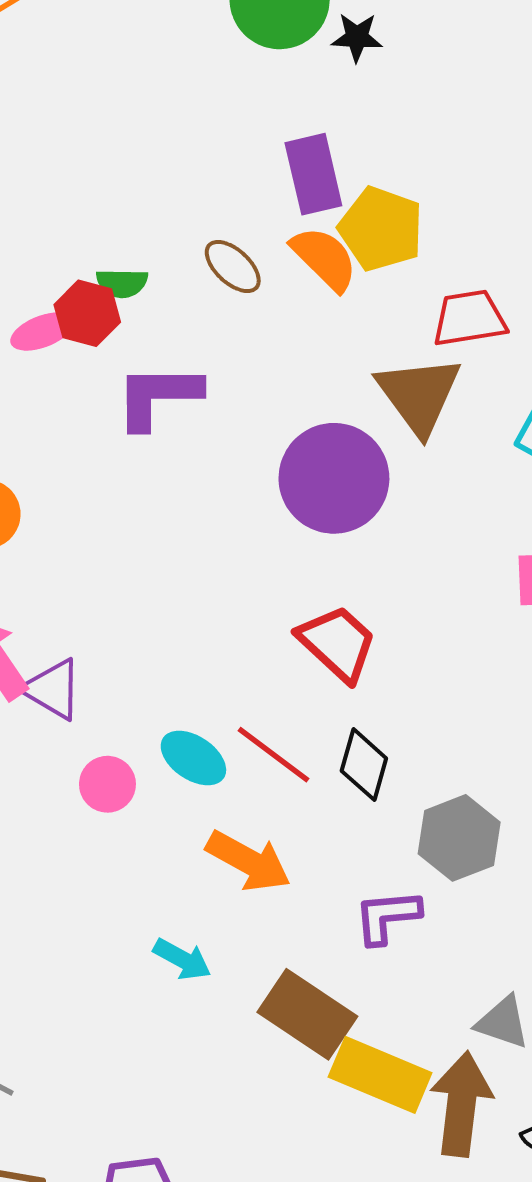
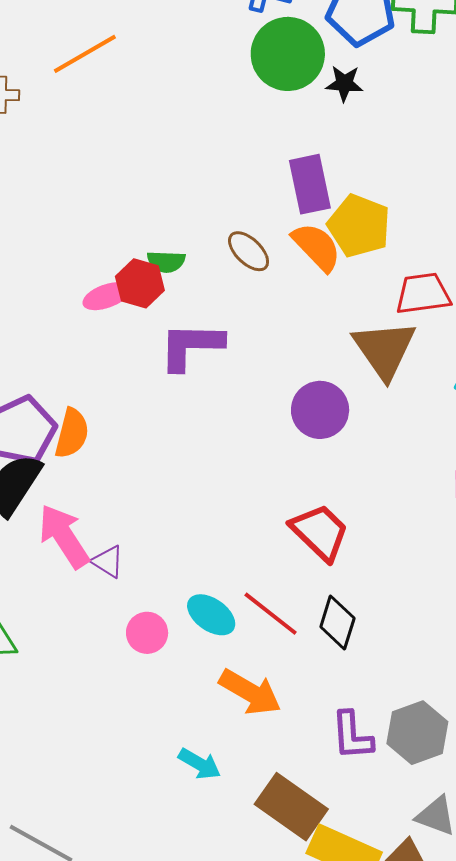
purple circle: (334, 478) -> (320, 410), size x0.7
purple triangle: (52, 689) -> (108, 562), size x0.7
gray hexagon: (459, 838) -> (417, 733), moved
purple L-shape: (387, 917) -> (352, 736), turned -90

